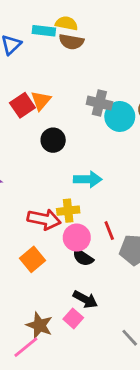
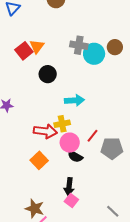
red line: (109, 231) -> (92, 136), turned 64
black arrow: (85, 299) -> (69, 187), moved, turned 72
brown star: (39, 325) -> (35, 209), moved

